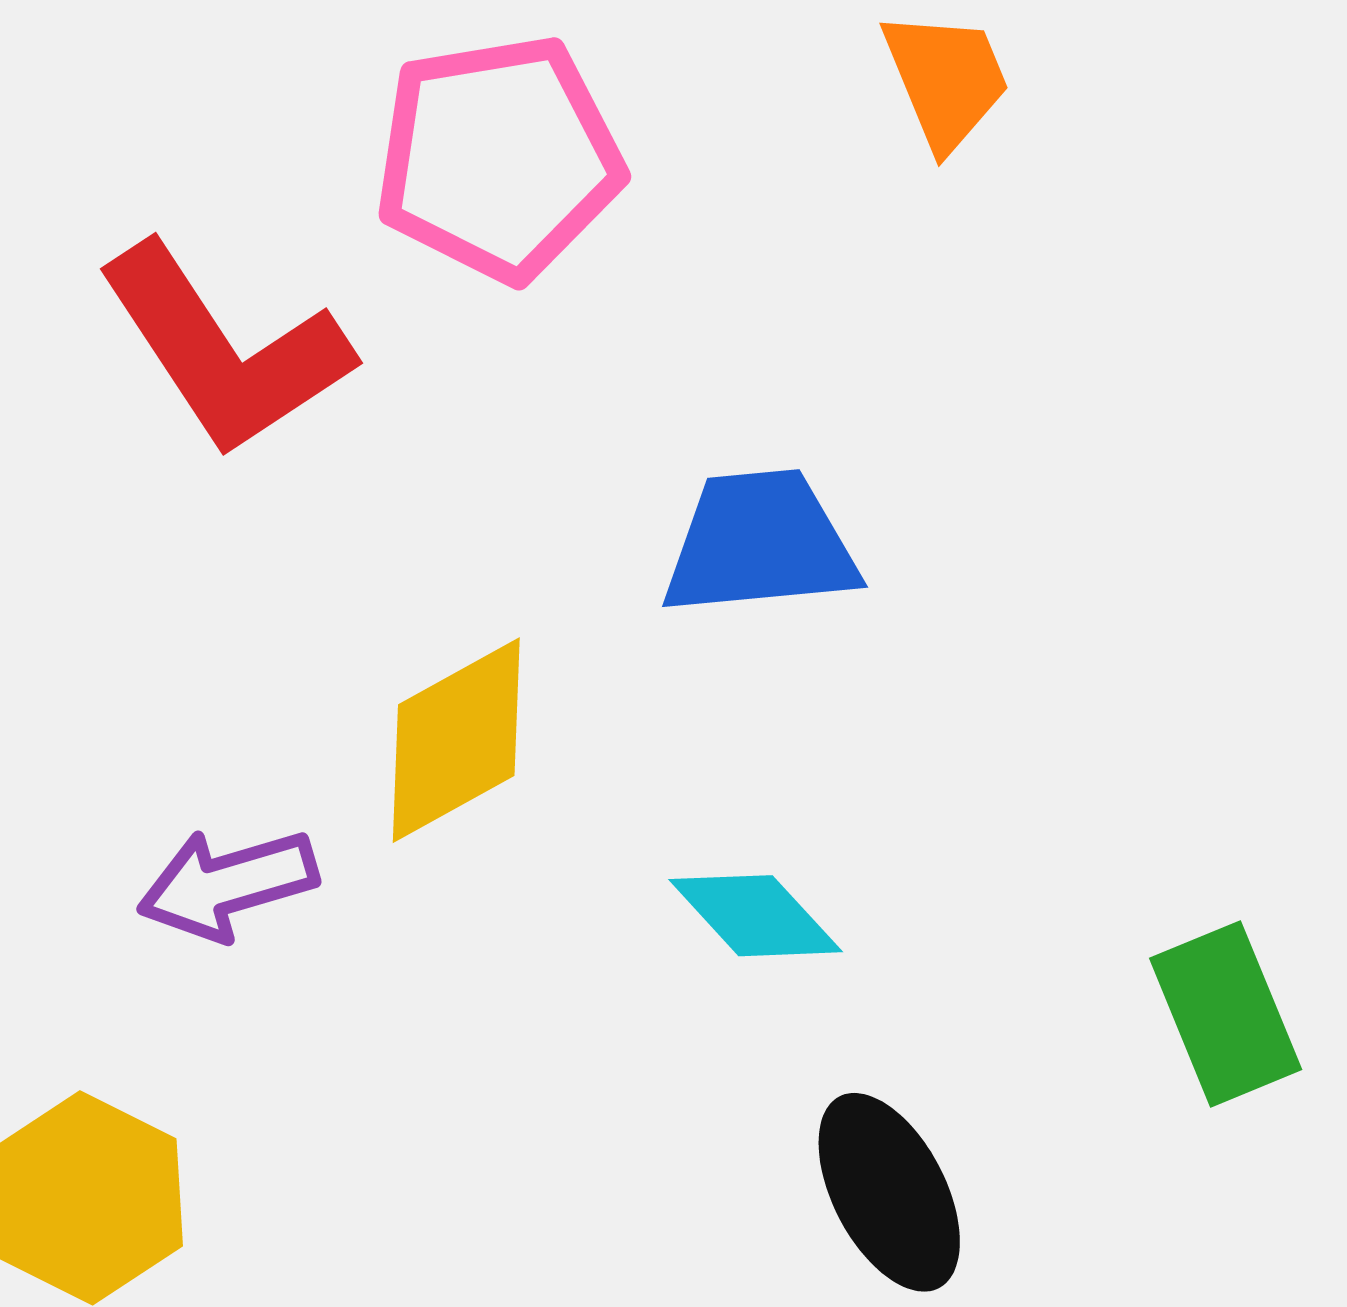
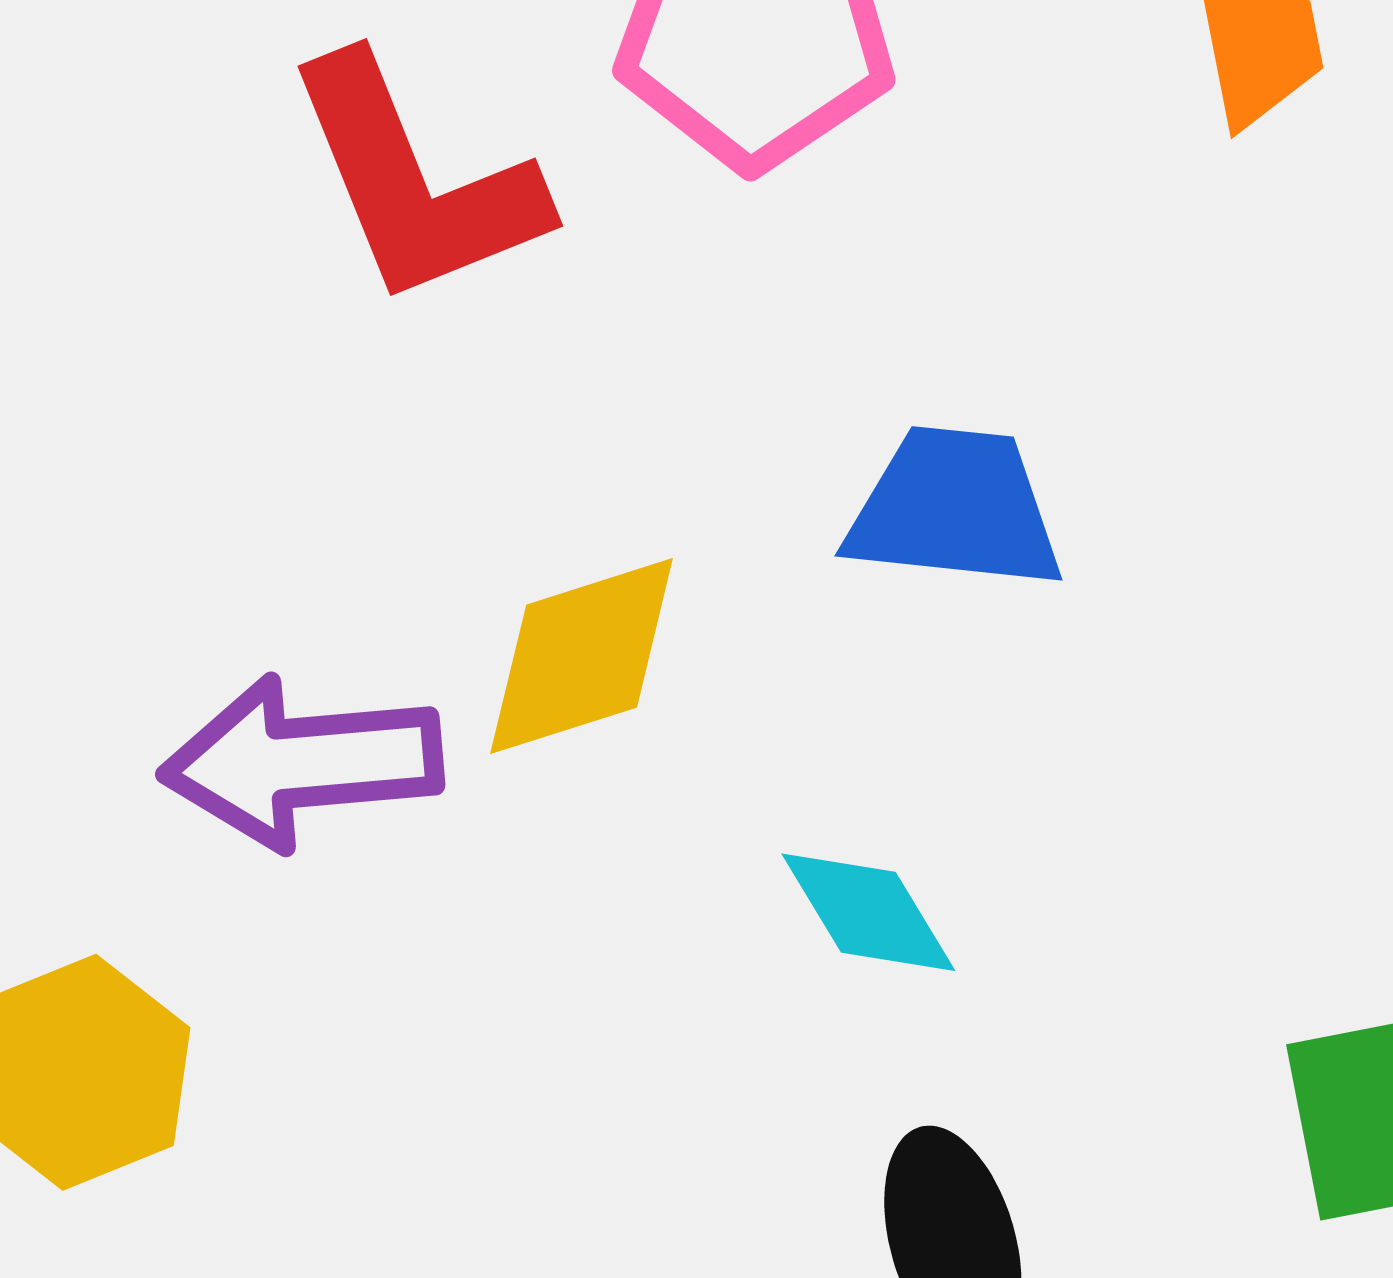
purple arrow: (228, 884) -> (302, 762), size x1.4

